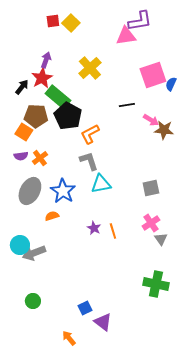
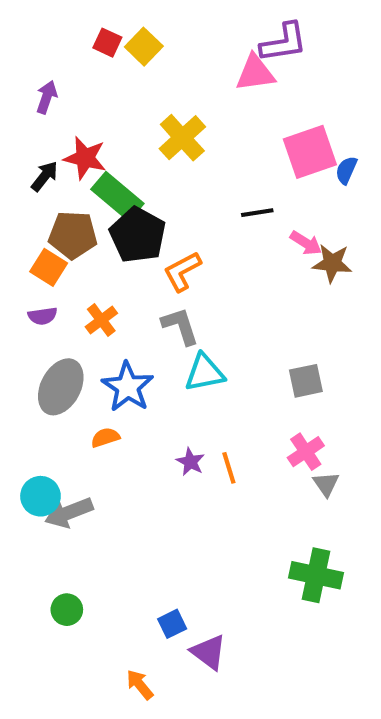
red square: (53, 21) -> (107, 43), turned 32
purple arrow: (46, 60) -> (47, 97), moved
red star: (42, 78) -> (85, 158), turned -30
orange cross: (40, 158) -> (101, 320), moved

